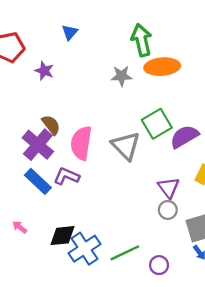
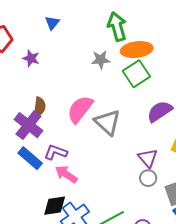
green square: (157, 124) -> (136, 74), moved
brown semicircle: (51, 125) -> (39, 107), turned 48
pink semicircle: (81, 143) -> (80, 109), moved, turned 32
pink arrow: (20, 227) -> (66, 174), moved, size x1.6

